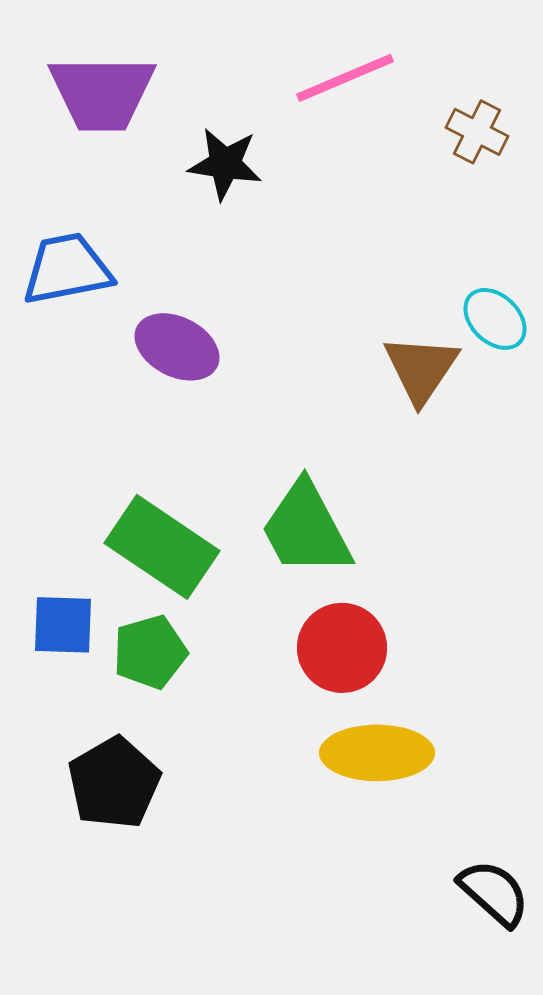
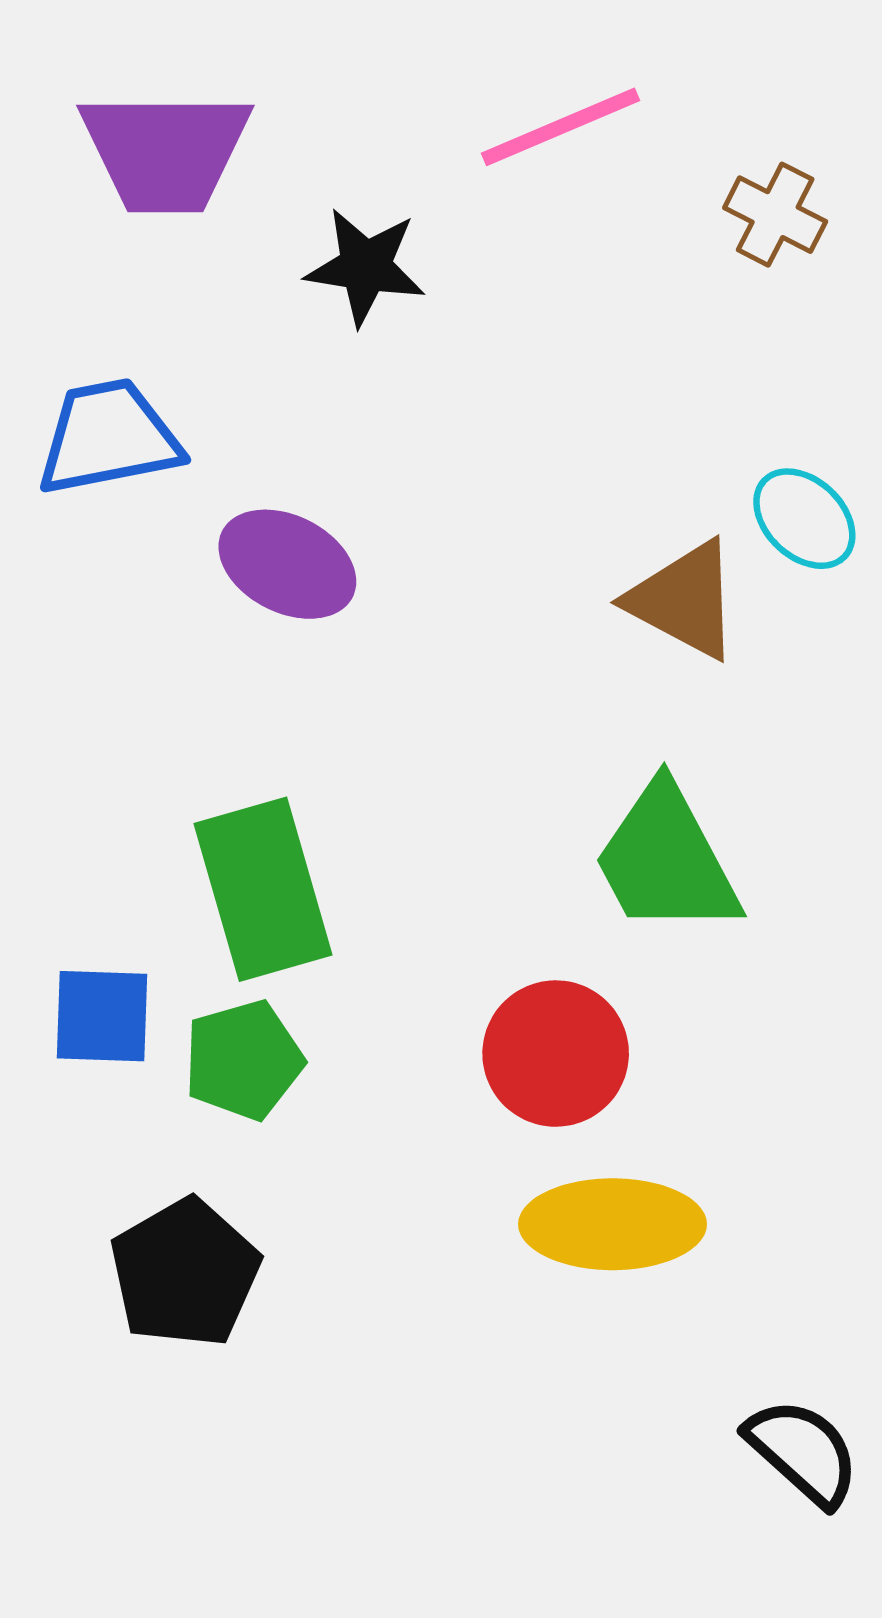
brown triangle: (421, 369) -> (684, 600), turned -36
green trapezoid: (306, 529) -> (666, 860), moved
green rectangle: (162, 547) -> (263, 889), turned 40

